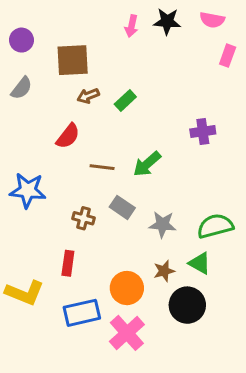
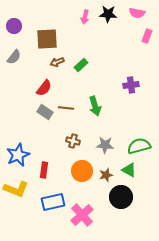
green arrow: (147, 164) -> (95, 106), turned -66
blue star: (28, 190) -> (18, 155), moved, turned -30
gray rectangle: (122, 207) -> (45, 112), moved
brown cross: (83, 218) -> (73, 141), moved
orange circle: (127, 288) -> (82, 171), moved

